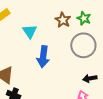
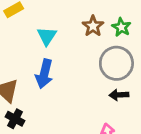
blue arrow: (43, 57) -> (44, 74), moved
black arrow: (90, 78) -> (119, 95), moved

